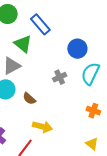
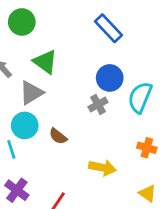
blue rectangle: (40, 24) -> (109, 28), moved
blue circle: (77, 49) -> (110, 78), moved
yellow arrow: (42, 127) -> (102, 168), moved

